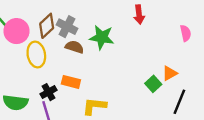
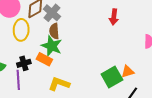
green star: (102, 37) -> (52, 46), moved
brown semicircle: (75, 47) -> (54, 31), turned -126
green square: (153, 84) -> (112, 77), size x1.5

